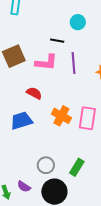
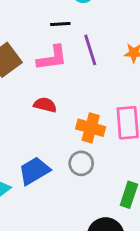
blue trapezoid: (21, 121) -> (34, 171), moved
gray circle: (46, 165) -> (81, 163), moved

